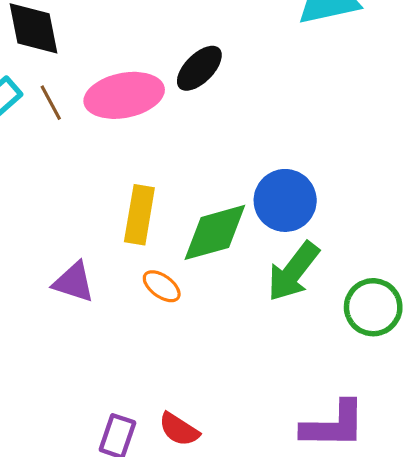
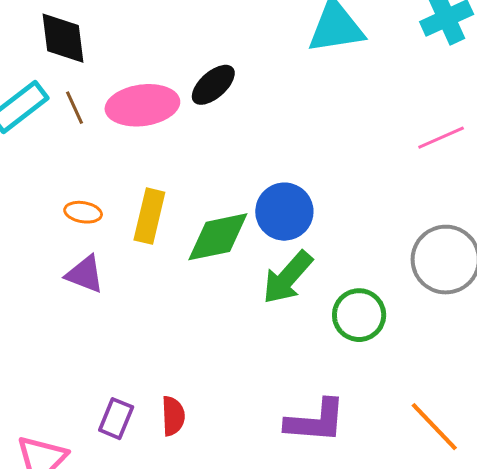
orange ellipse: (162, 286) -> (83, 212), moved, turned -30
red semicircle: (179, 429) -> (173, 416), turned -129

